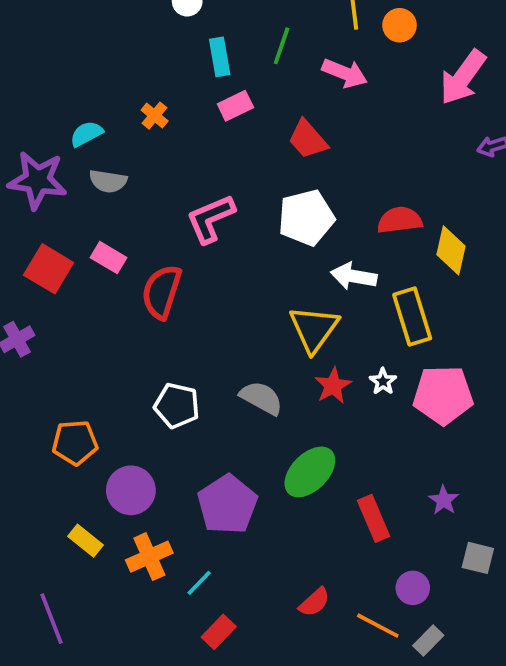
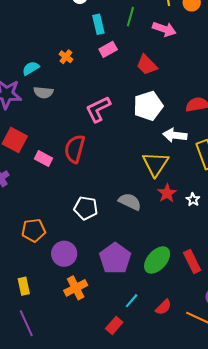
pink rectangle: (109, 258) -> (43, 158), moved
white star: (383, 381) -> (193, 200), moved
green ellipse: (310, 472) -> (157, 260), moved
yellow rectangle: (85, 541) -> (24, 286), moved, turned 42
cyan line: (199, 583) -> (132, 301), moved

